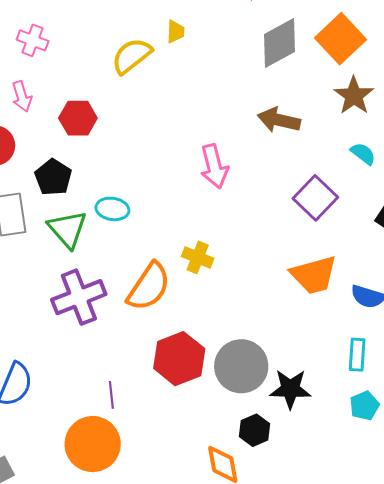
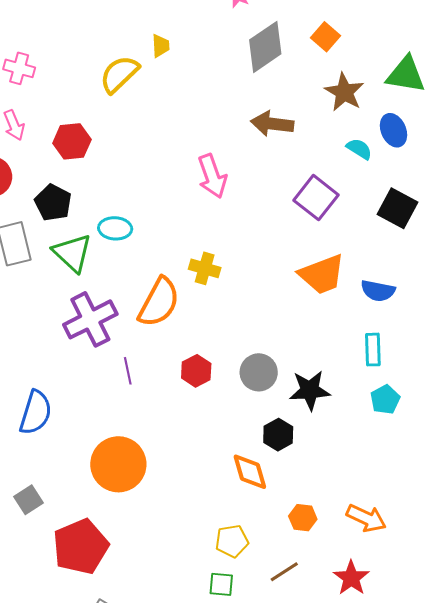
orange square: (341, 39) -> (326, 37), size x0.6
red hexagon: (179, 359) -> (196, 371), size x0.6
gray circle: (241, 366) -> (259, 372), size x0.7
purple line: (111, 395) -> (128, 371), moved

